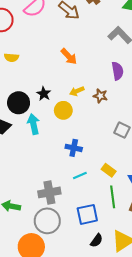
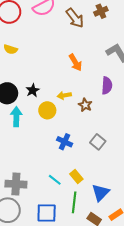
orange arrow: (69, 56) -> (75, 62), moved
blue cross: (74, 148) -> (65, 142), moved
cyan line: (80, 175) -> (55, 180), moved, turned 48

